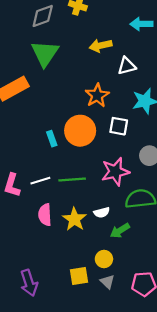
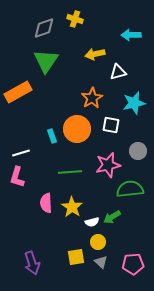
white line: (40, 181) -> (21, 153), moved
white semicircle: (102, 212) -> (92, 222), moved

